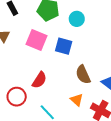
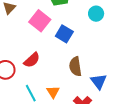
cyan circle: (77, 19) -> (96, 14), moved
orange triangle: (77, 100) -> (53, 92), moved

